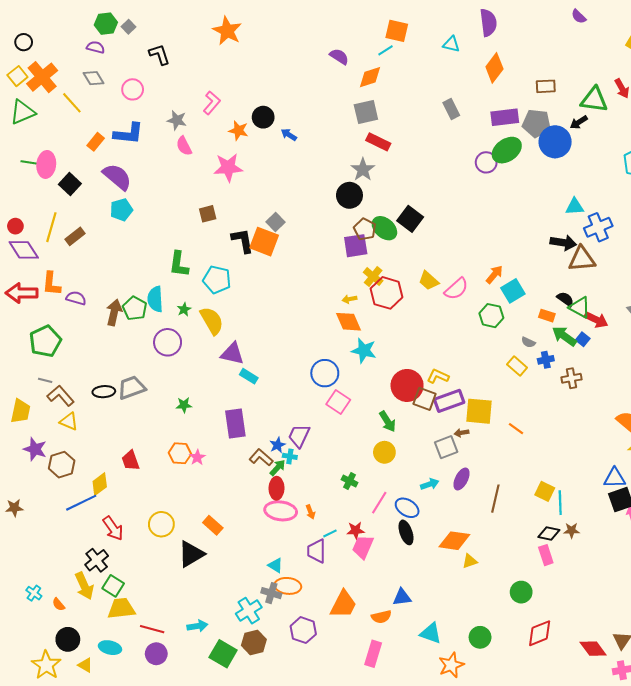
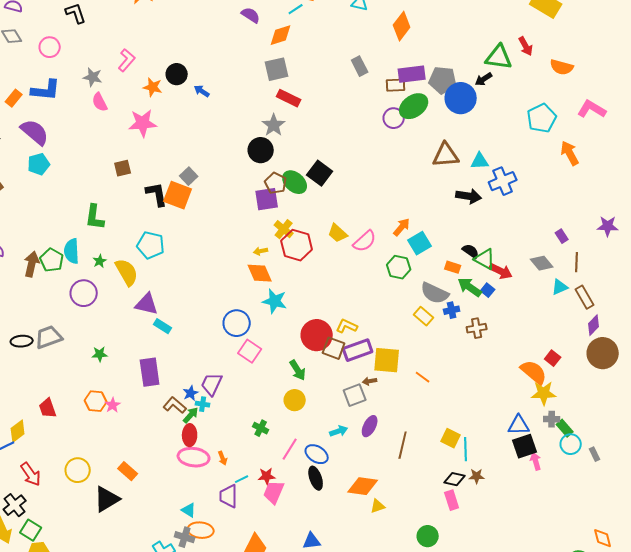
brown rectangle: (546, 86) -> (396, 85), moved
brown triangle: (582, 259) -> (446, 155), moved
cyan pentagon: (217, 280) -> (151, 245), moved
gray semicircle: (528, 342) -> (435, 293), size x2.0

